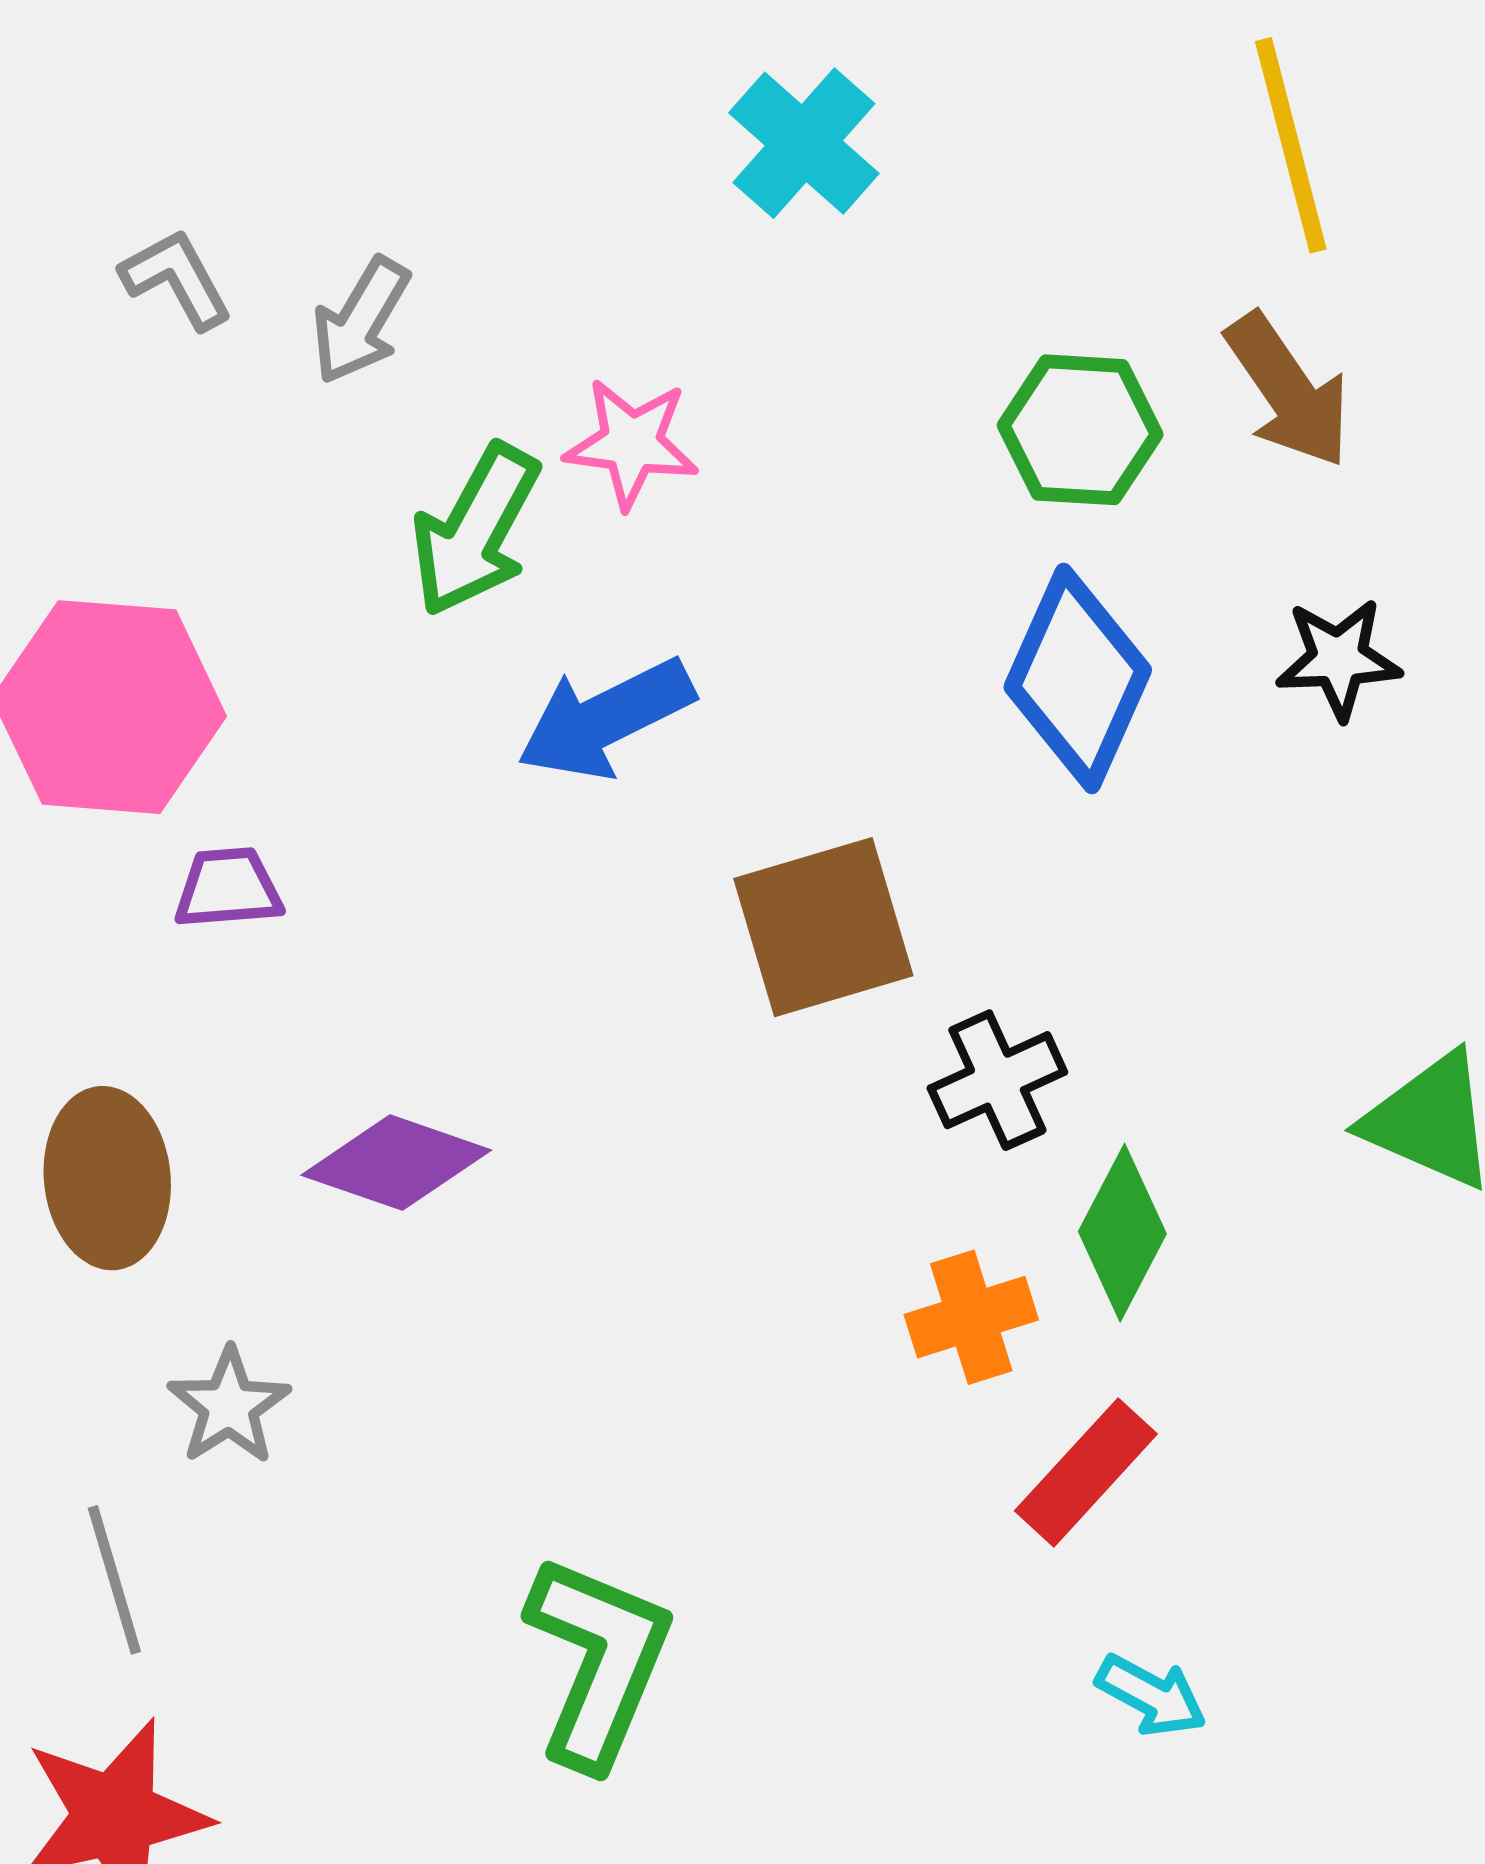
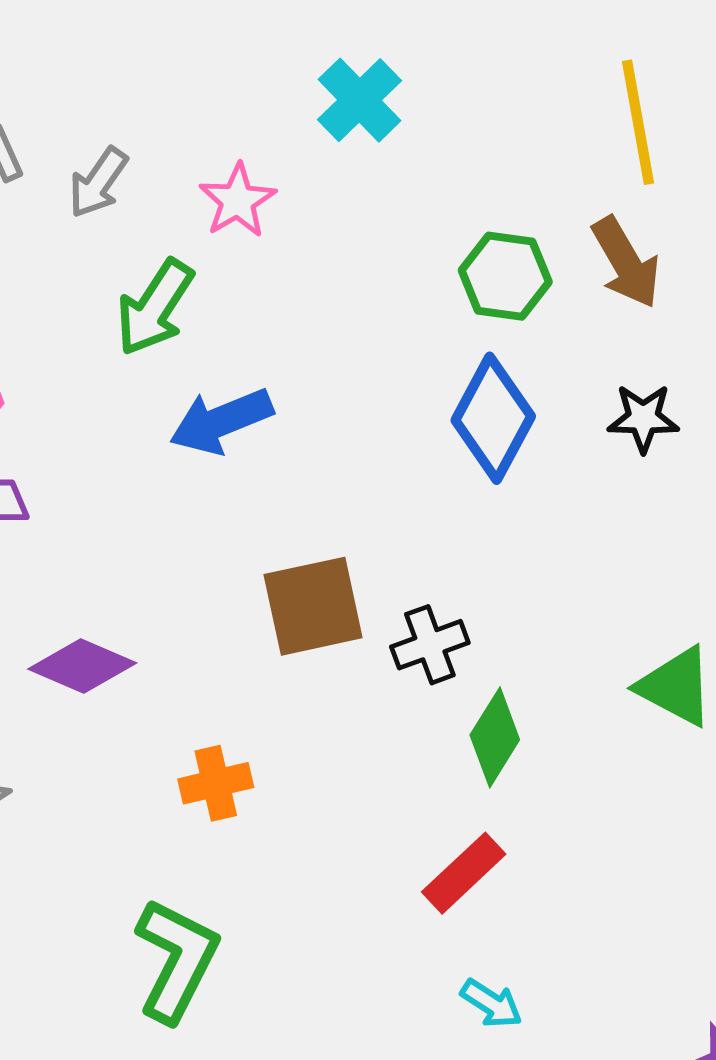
pink star: (632, 443) -> (238, 201), moved, turned 30
brown square: (823, 927) -> (313, 606), moved
orange cross: (971, 1317) -> (216, 783), moved

